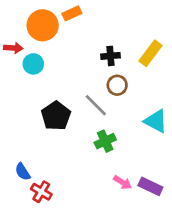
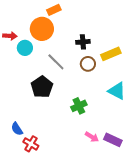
orange circle: (43, 25) -> (42, 29), moved
yellow rectangle: (150, 53) -> (111, 54), moved, turned 30
gray line: (96, 105) -> (56, 62), moved

